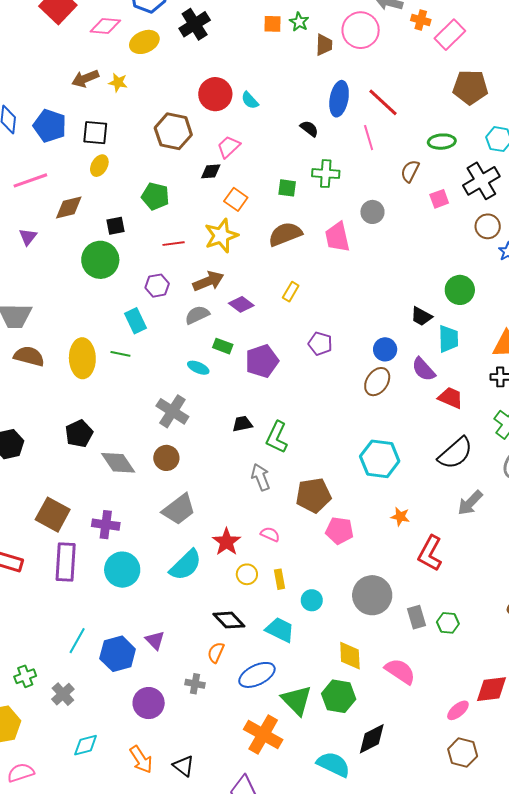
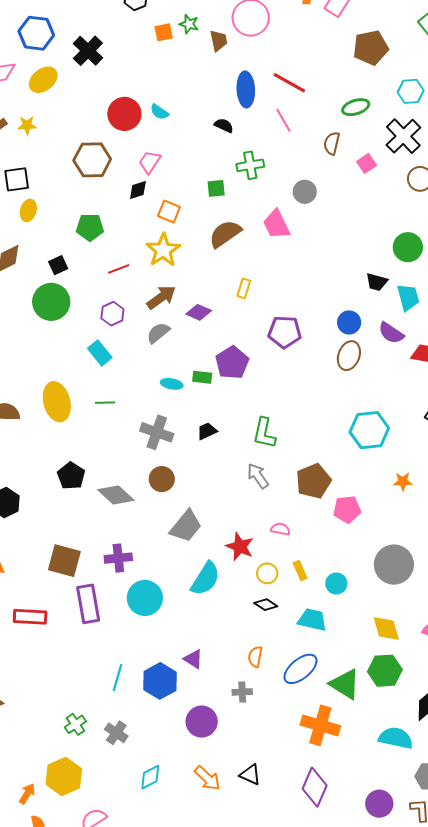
purple pentagon: (320, 344) -> (285, 332), size x1.4
green rectangle: (223, 346) -> (202, 377), moved
green line: (120, 354) -> (105, 403), moved
black trapezoid: (242, 424) -> (207, 431), moved
black diamond: (229, 620) -> (266, 605), moved, size x0.7

